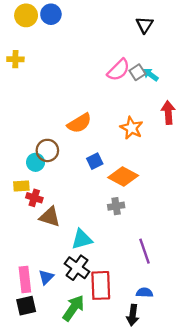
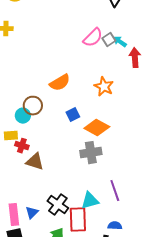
red arrow: (168, 113) -> (135, 58), moved
gray cross: (116, 206) -> (91, 153), size x1.5
cyan triangle: (82, 239) -> (90, 201), moved

